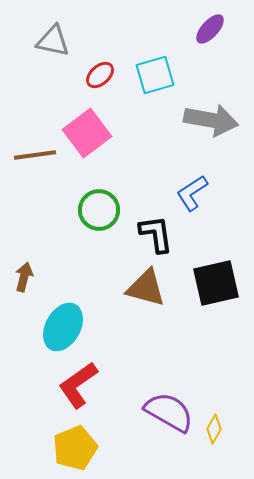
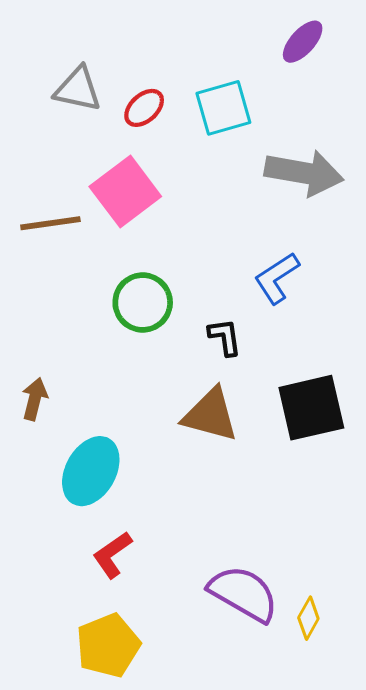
gray triangle: (53, 41) -> (78, 89), moved
black L-shape: (156, 234) -> (225, 337), size x0.7
red L-shape: (78, 385) -> (112, 555), size x0.7

